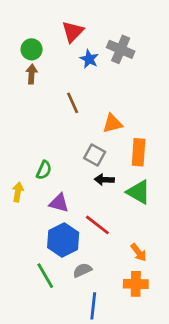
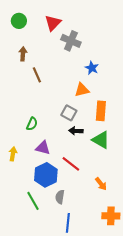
green circle: (32, 49) -> (19, 21), moved
gray cross: (121, 49) -> (71, 41), moved
blue star: (89, 59) -> (92, 68), moved
brown line: (73, 103) -> (37, 75), moved
yellow arrow: (18, 192) -> (13, 154), moved
gray semicircle: (82, 270) -> (60, 197), turned -56
orange cross: (136, 284) -> (111, 216), moved

